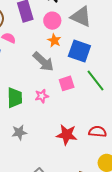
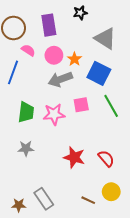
pink circle: (52, 21) -> (54, 55), moved
gray arrow: (43, 62) -> (60, 79), turned 110
pink star: (42, 96) -> (54, 114), size x1.5
red semicircle: (98, 132) -> (106, 158), turned 36

